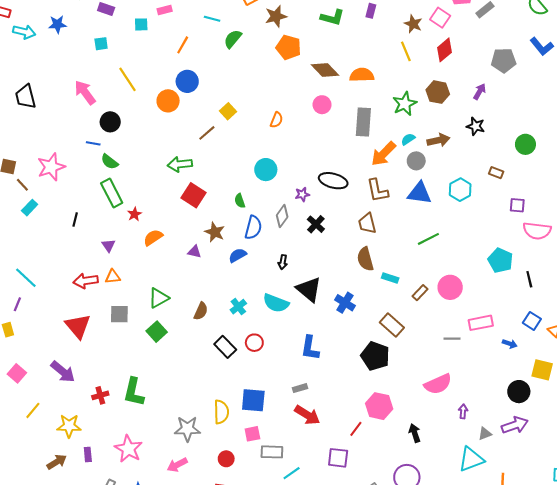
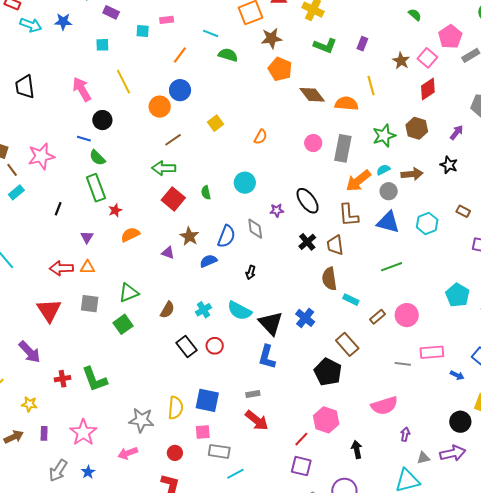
green semicircle: (233, 39) -> (228, 55), turned 60
yellow line: (406, 51) -> (371, 85), moved
pink circle: (322, 105) -> (313, 143), moved
brown line: (207, 133) -> (173, 140), moved
black ellipse: (333, 181) -> (308, 201), turned 32
green semicircle: (240, 201) -> (206, 193), moved
gray diamond: (282, 216) -> (255, 229), turned -50
black cross: (316, 224) -> (307, 242), moved
black triangle: (309, 289) -> (271, 323), moved
green L-shape: (134, 392) -> (95, 379), turned -40
yellow star: (69, 426) -> (29, 404), size x0.7
purple square: (338, 458) -> (301, 466), moved

